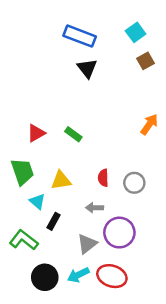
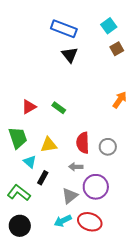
red semicircle: (103, 178) -> (83, 143), size x1.5
black circle: (45, 277) -> (20, 226), moved

